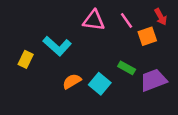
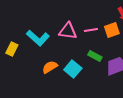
pink triangle: (94, 20) -> (68, 31), moved
pink line: (127, 20) -> (91, 30), moved, turned -64

